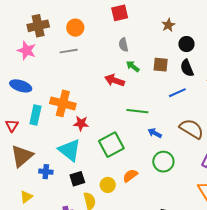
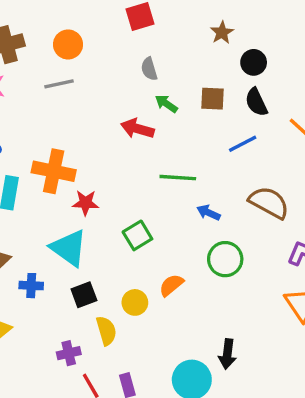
green square: (111, 145) -> (137, 235), size x0.7

